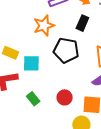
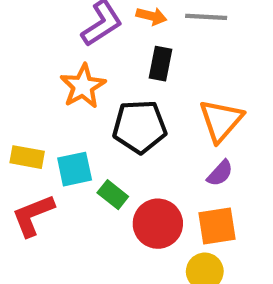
red circle: (65, 97) -> (158, 224), size x1.5
green rectangle: (33, 99) -> (113, 195), moved

